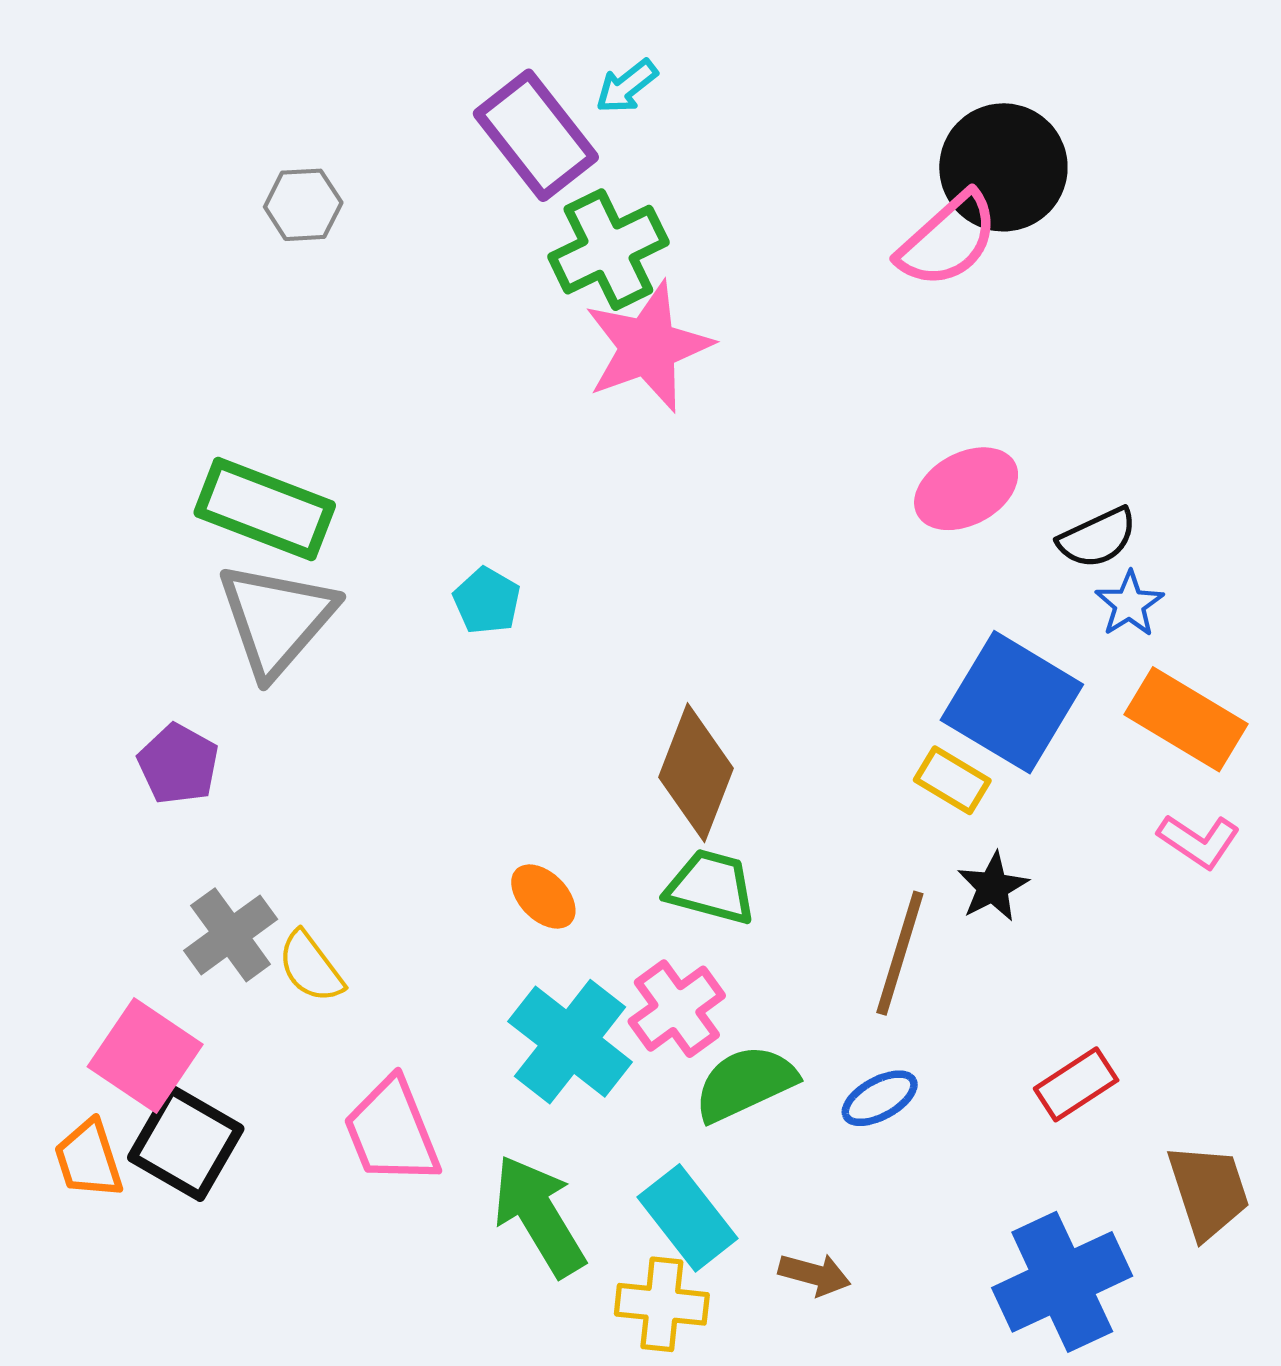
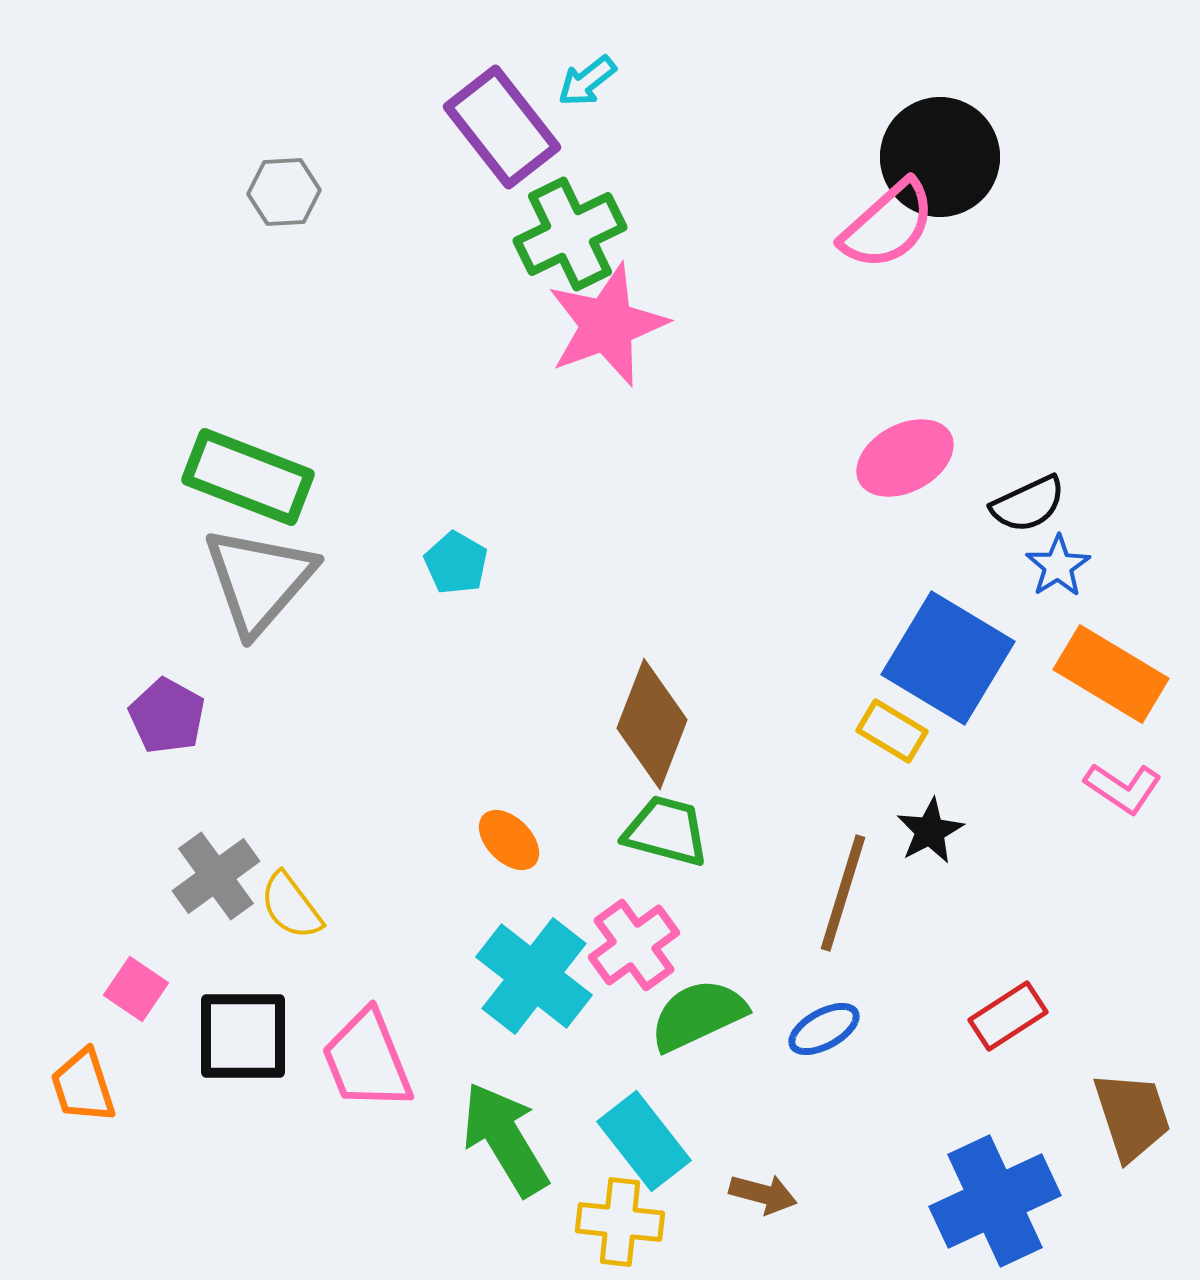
pink square: (145, 1056) -> (136, 989), size x0.6
black square: (186, 1143) -> (243, 1036), moved, turned -30

